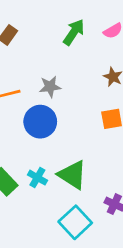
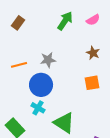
cyan cross: (37, 178) -> (38, 108), moved

